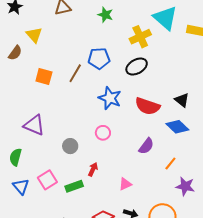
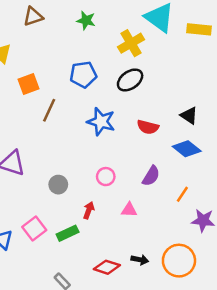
brown line: (75, 73) -> (49, 110), moved
orange square: (44, 77) -> (28, 84), moved, turned -30
red semicircle: (147, 106) -> (148, 127), size x0.7
pink circle: (103, 133) -> (106, 177), moved
pink triangle: (125, 184) -> (129, 210), moved, turned 32

